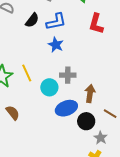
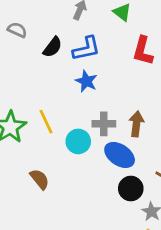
brown arrow: (90, 93) -> (136, 124), moved
blue ellipse: (66, 108) -> (120, 155), moved, turned 55
brown semicircle: (13, 113) -> (40, 179), moved

